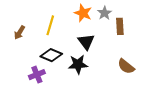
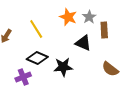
yellow line: (50, 25) -> (36, 29), turned -48
black triangle: (86, 42) -> (83, 43), moved, turned -30

